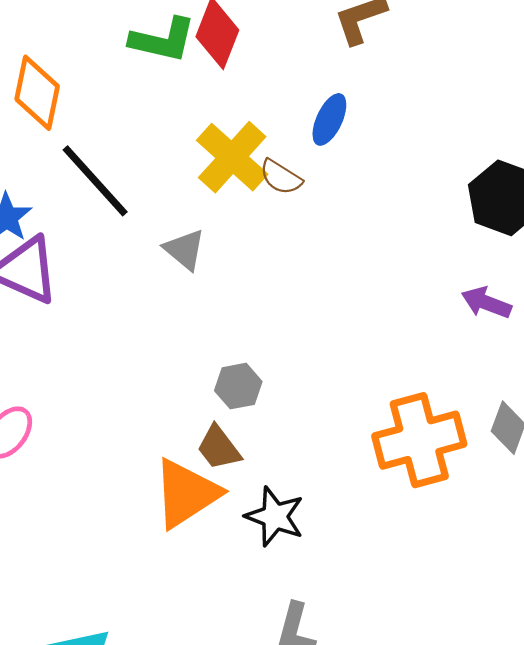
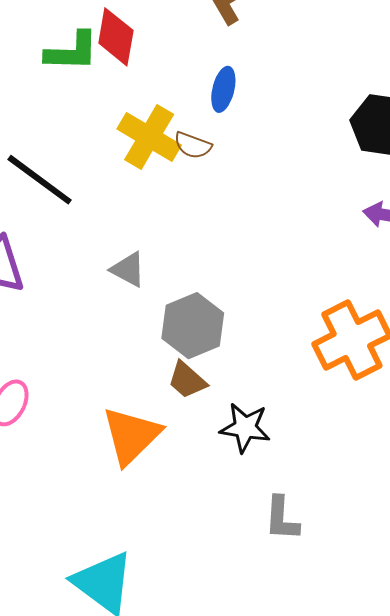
gray triangle: (185, 250) -> (128, 269), moved
gray hexagon: (238, 386) -> (193, 326), size x1.6
orange triangle: (186, 493) -> (131, 436), moved

